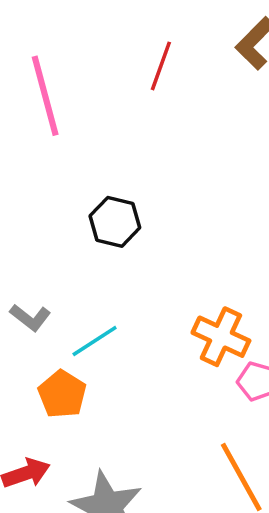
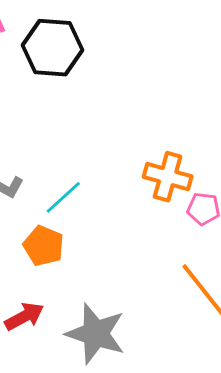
black hexagon: (115, 222) -> (53, 48), moved, size x1.4

